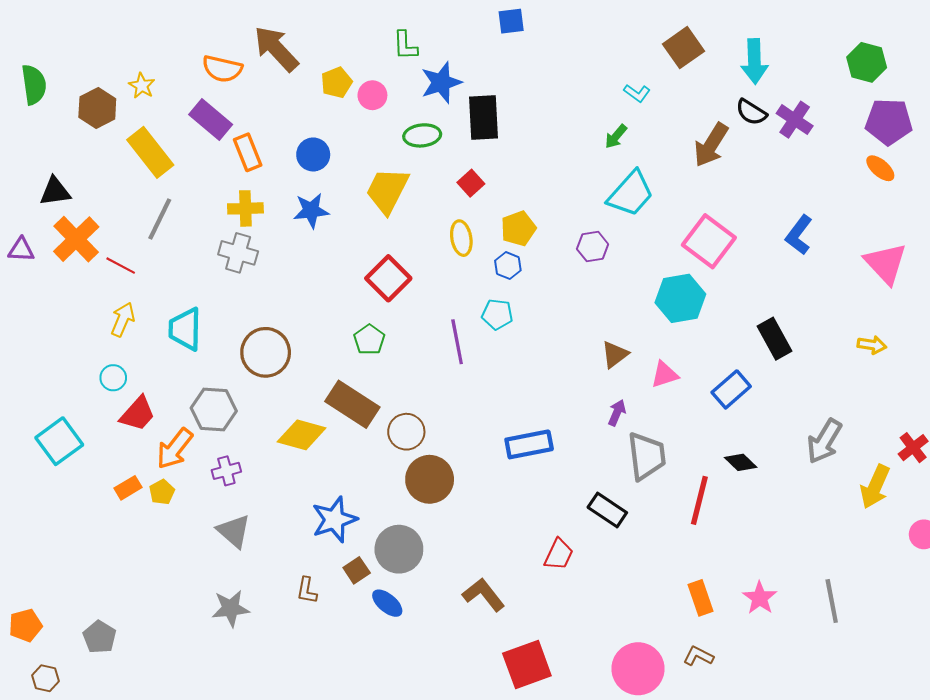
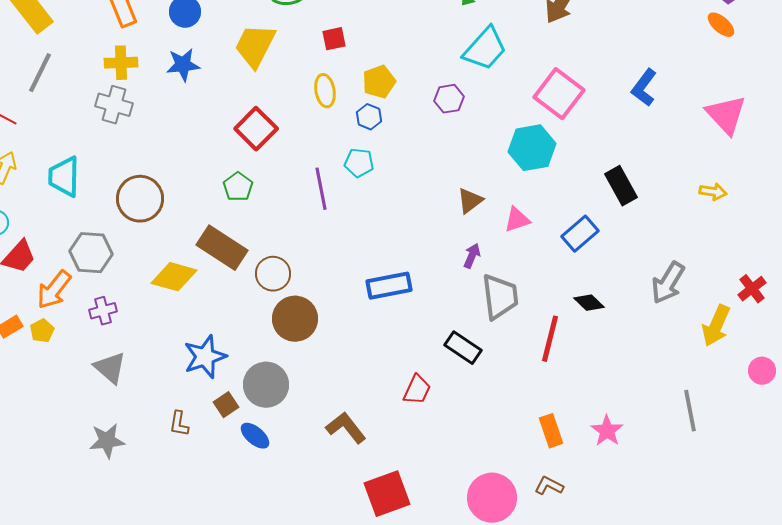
red square: (471, 183) -> (334, 39), turned 30
gray line: (832, 601) -> (690, 411), moved

